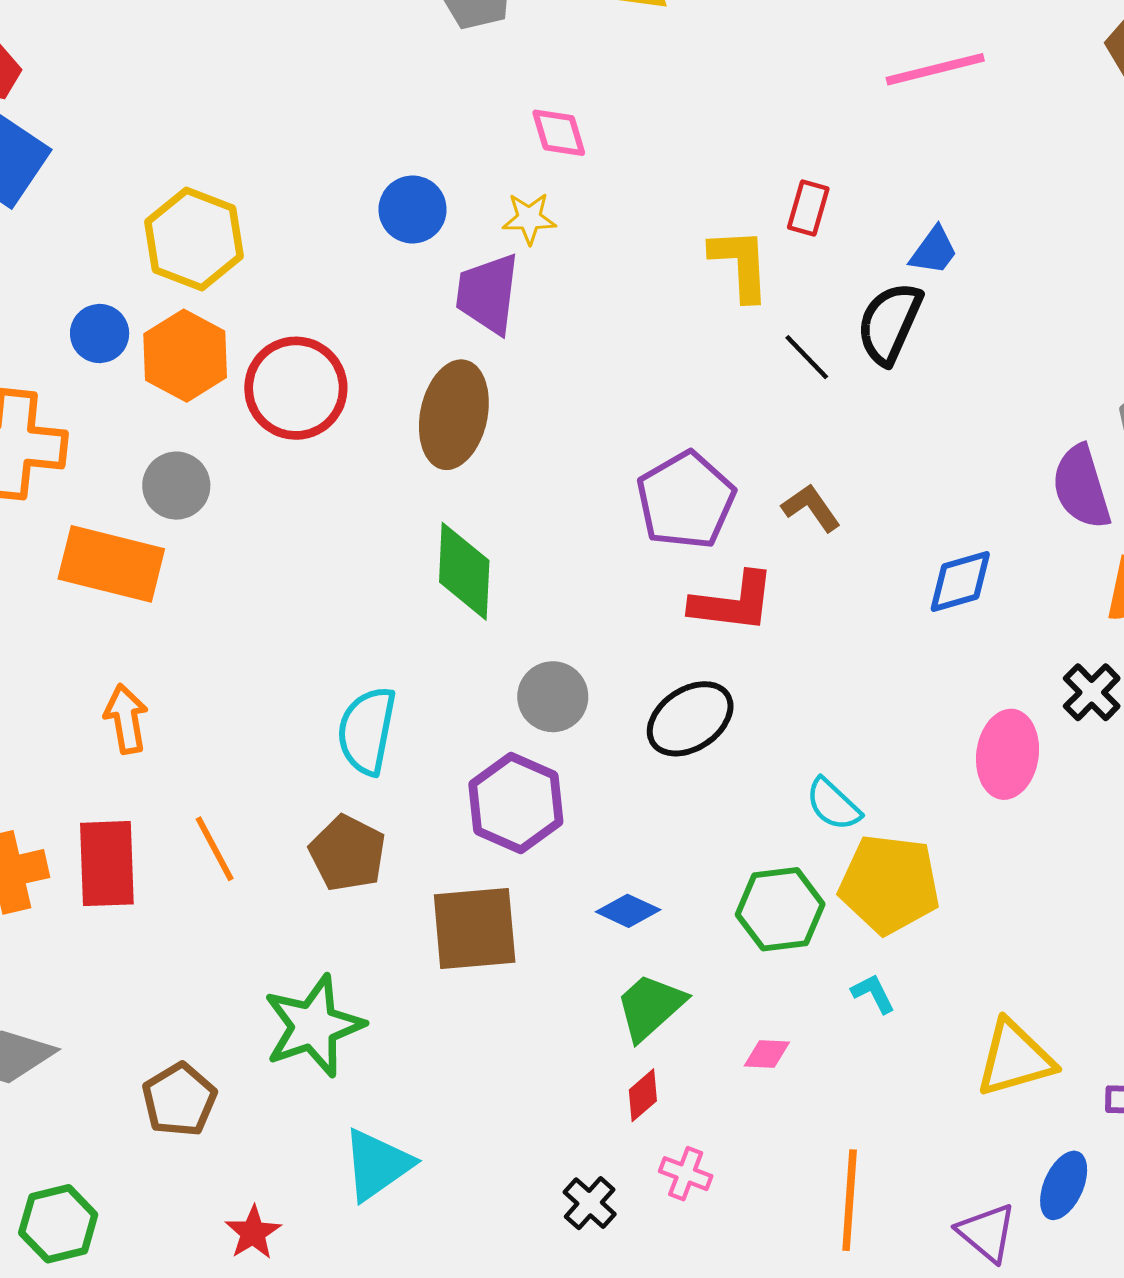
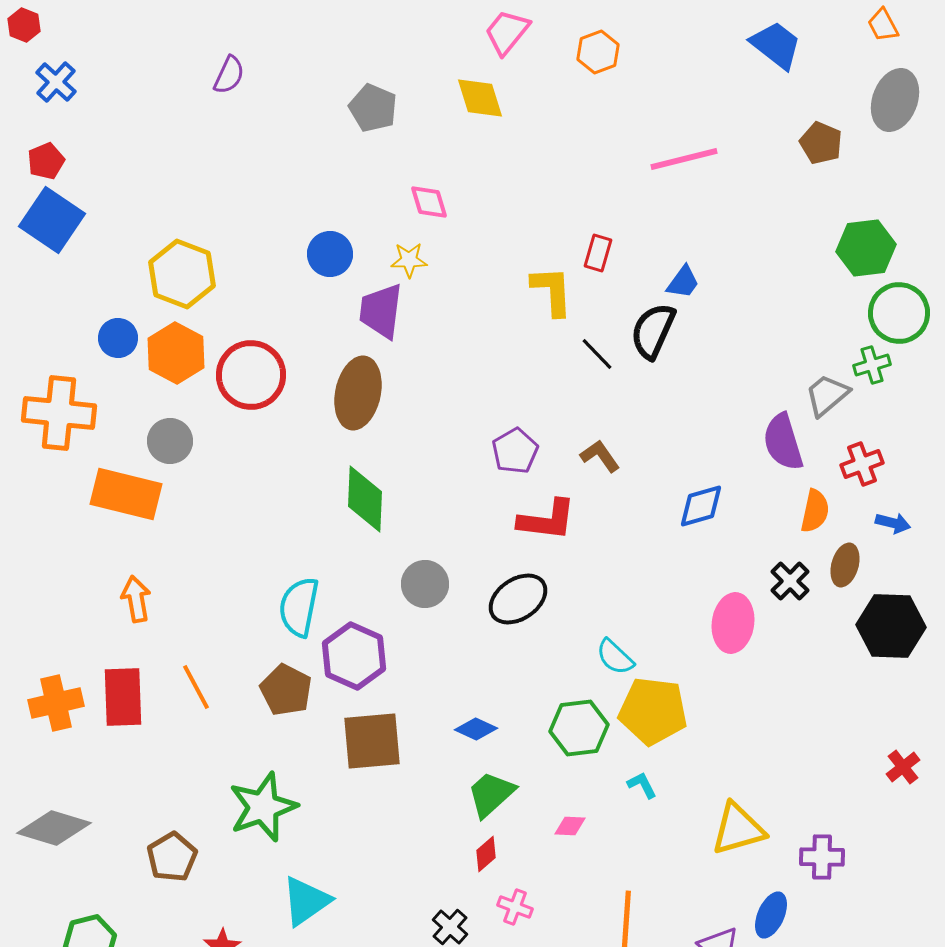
purple pentagon: (686, 500) -> (515, 451), size x0.7
purple hexagon: (516, 803) -> (354, 656), moved

